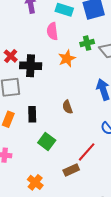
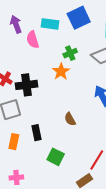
pink semicircle: (52, 31) -> (33, 40), moved
green cross: (87, 43) -> (70, 53), moved

